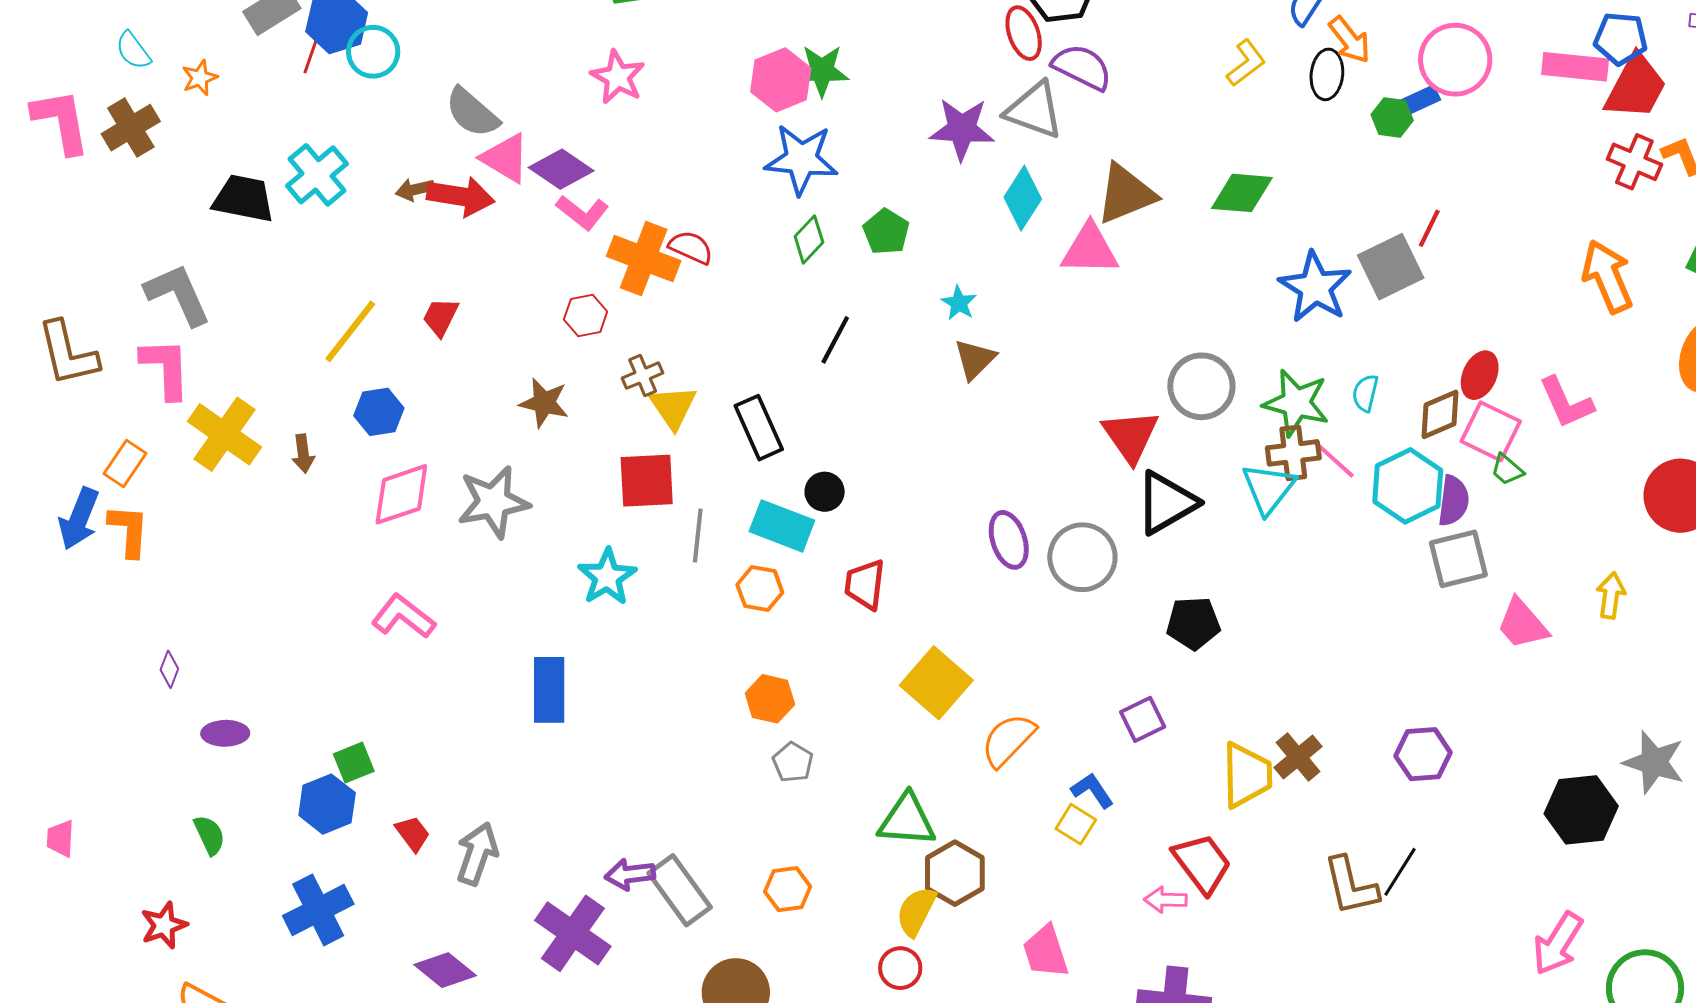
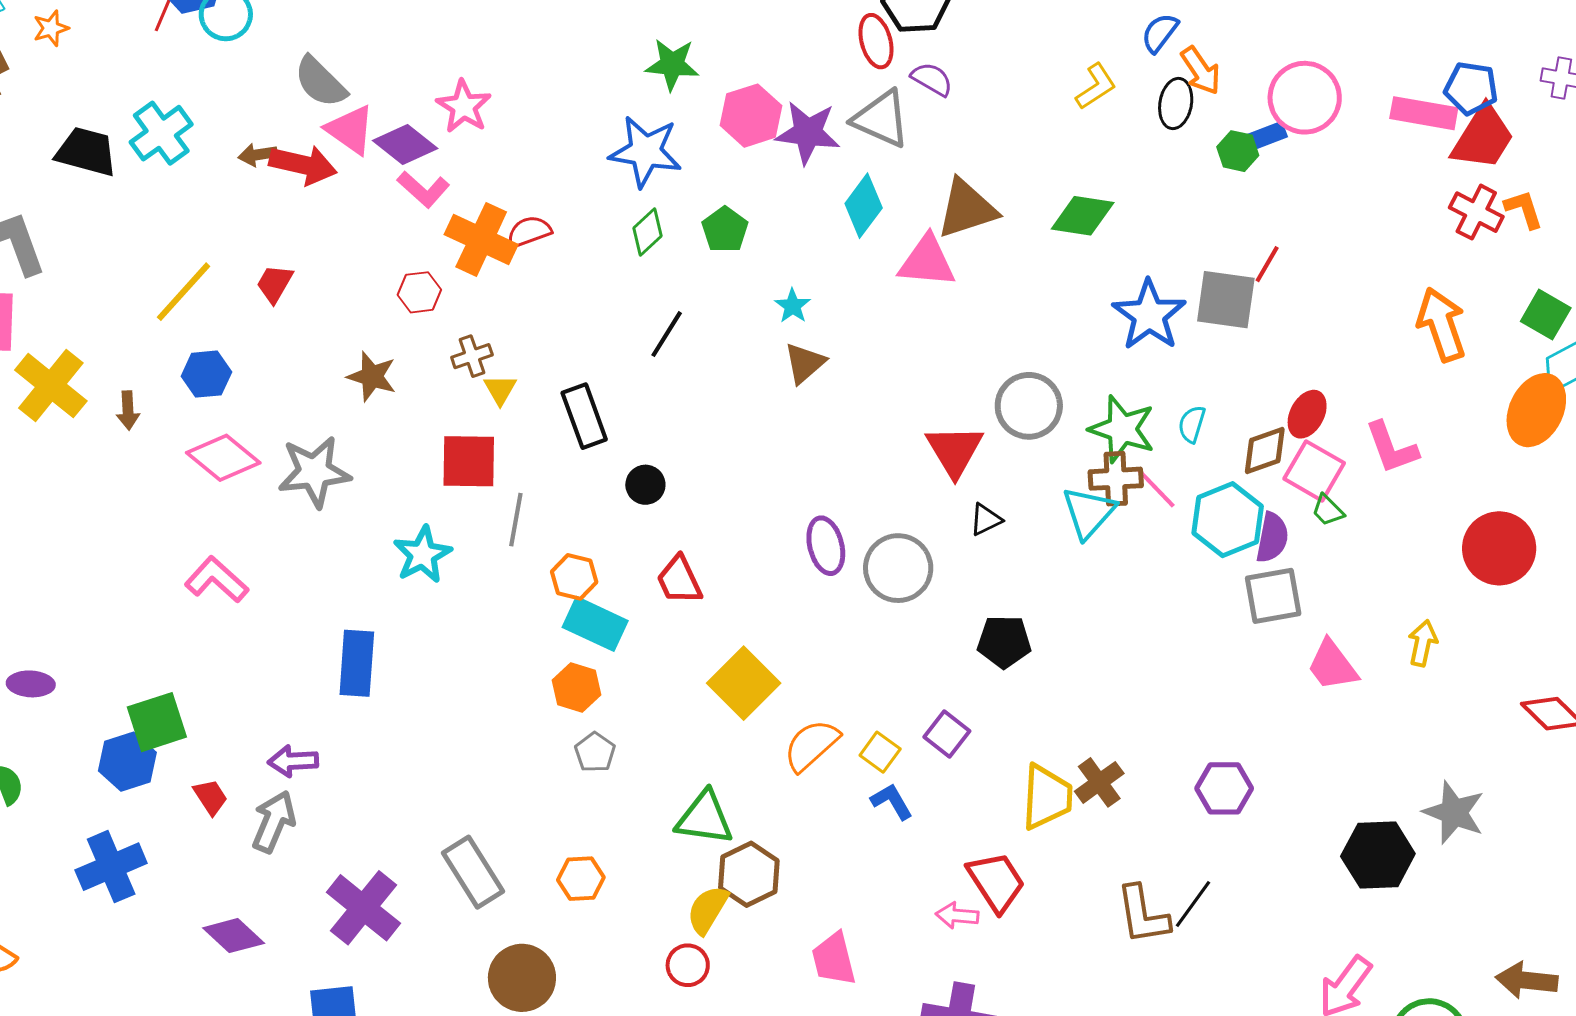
purple semicircle: (1082, 67) -> (932, 79), size x0.7
pink star: (618, 77) -> (464, 106), moved
pink hexagon: (781, 80) -> (751, 116), moved
red semicircle: (691, 247) -> (529, 232), turned -48
gray square: (1391, 267) -> (1226, 300), turned 30
yellow triangle: (673, 407) -> (500, 390), size x0.7
pink diamond: (401, 494) -> (223, 458), turned 54
black triangle: (1166, 503) -> (986, 520), size x0.5
cyan rectangle: (782, 526) -> (595, 624), moved
red trapezoid: (865, 584) -> (679, 580), turned -36
purple square: (1143, 719) -> (947, 734), turned -30
green square: (354, 763) -> (157, 722), size x1.5
yellow square: (1076, 824) -> (880, 752), moved
purple arrow: (630, 874) -> (293, 761), moved

